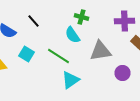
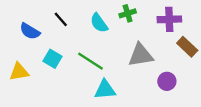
green cross: (82, 17) -> (128, 13), moved, turned -32
cyan semicircle: (72, 35) -> (99, 23), moved
cyan triangle: (70, 80) -> (105, 90), turned 30

